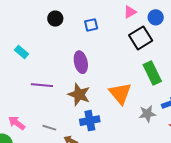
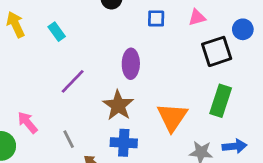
pink triangle: (130, 12) -> (197, 17), moved
green rectangle: (152, 73) -> (221, 101), turned 30
purple line: (42, 85) -> (73, 81), turned -65
gray line: (49, 128) -> (69, 139), turned 32

